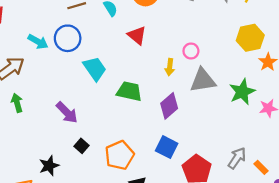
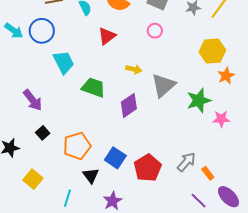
red triangle: (137, 35) -> (107, 36), turned 36
pink circle: (191, 51) -> (155, 31), moved
yellow arrow: (170, 67) -> (134, 69), turned -91
gray triangle: (203, 80) -> (163, 85), turned -40
blue square: (167, 147) -> (115, 158), moved

